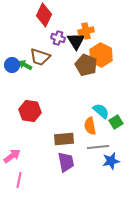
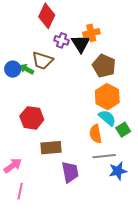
orange hexagon: (101, 55) -> (107, 97), moved
brown pentagon: (86, 65) -> (104, 66), moved
brown rectangle: (64, 139) -> (51, 148), moved

